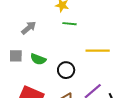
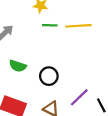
yellow line: (98, 51) -> (78, 26), moved

